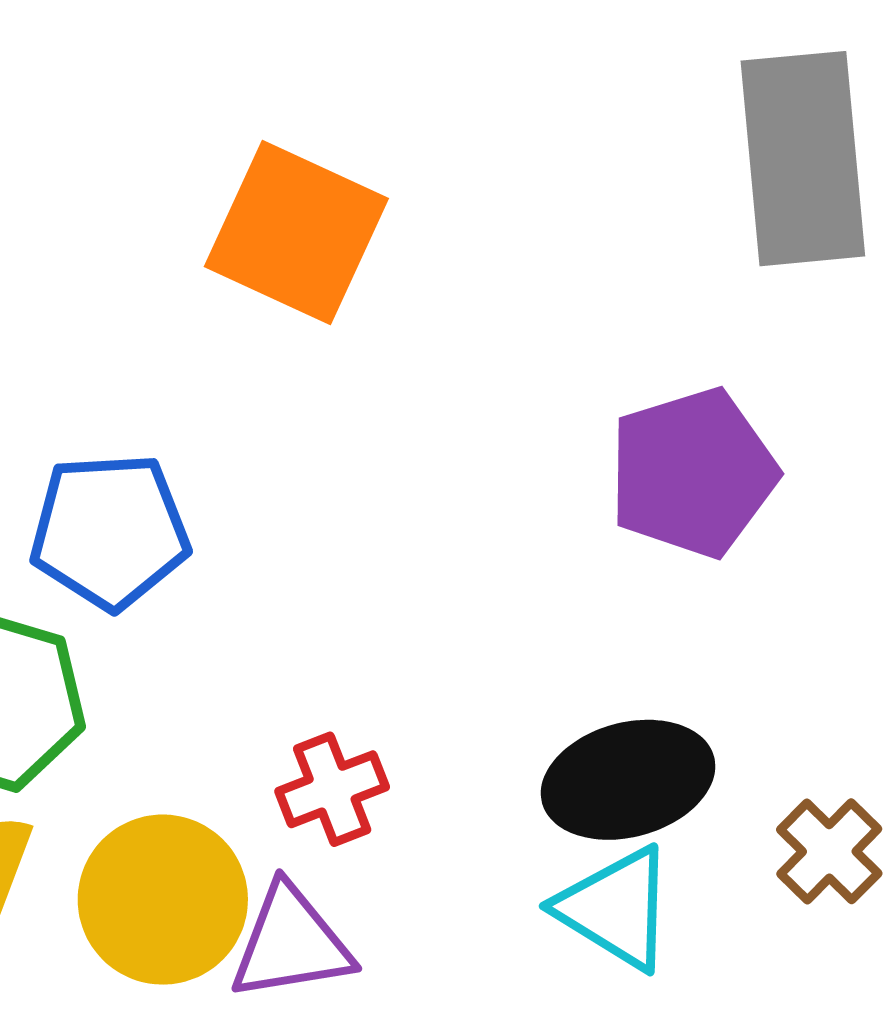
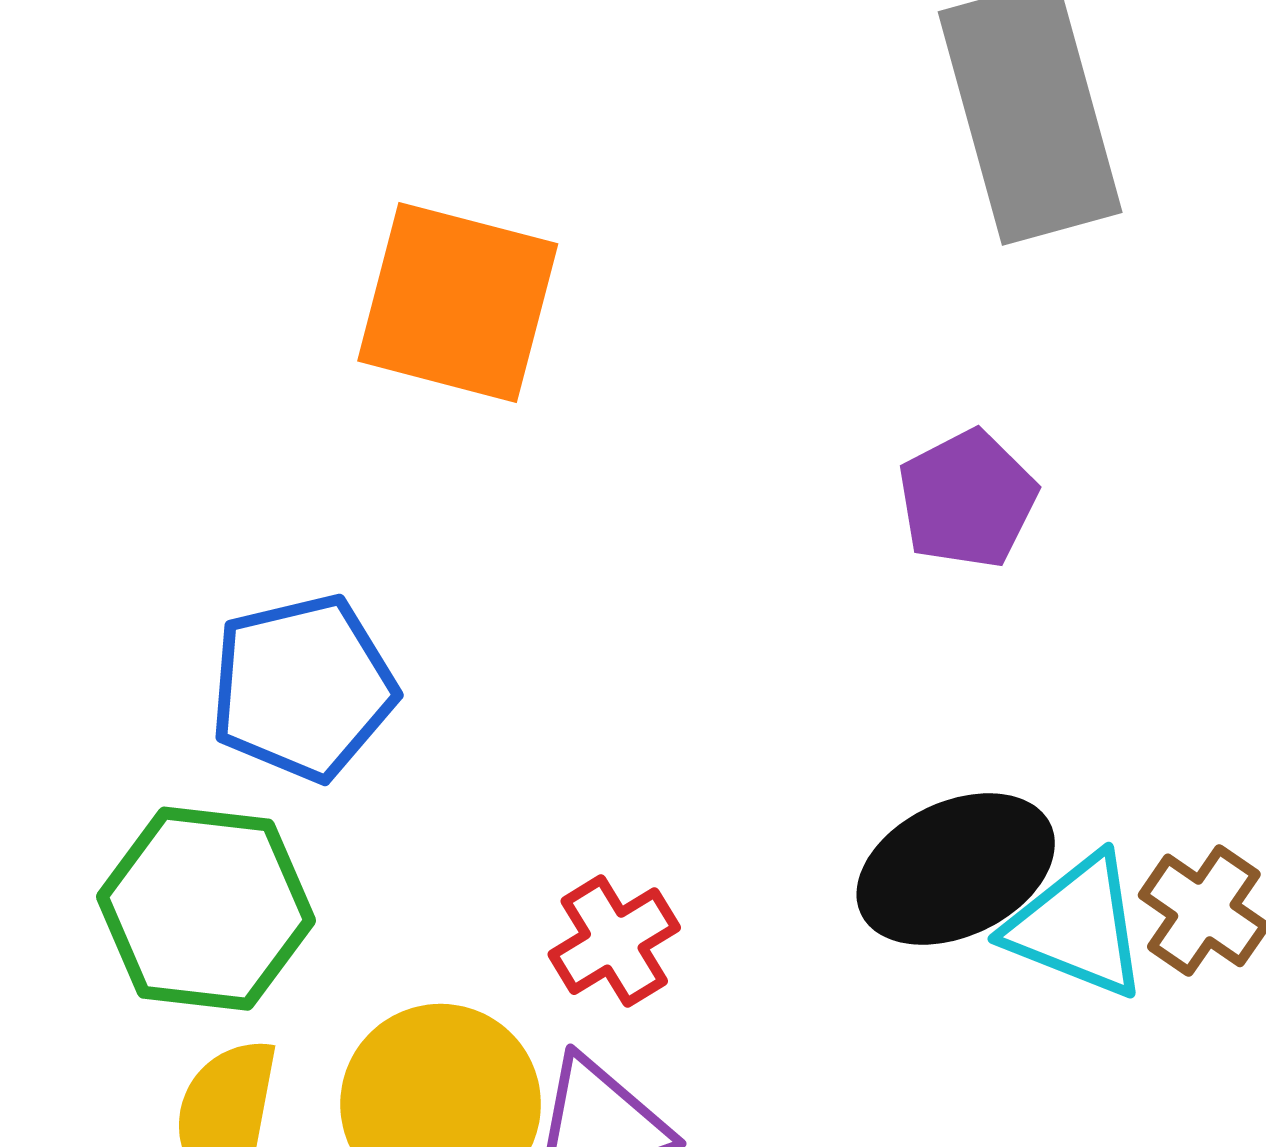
purple pentagon: (693, 473) -> (967, 499), size x0.7
cyan triangle: (616, 908) -> (1077, 926), moved

